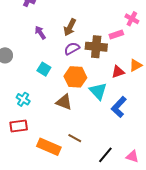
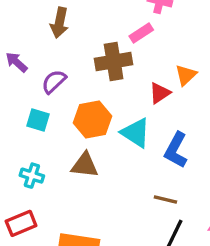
brown arrow: (70, 27) -> (59, 23), moved
purple semicircle: (72, 48) -> (54, 82), moved
cyan cross: (23, 99) -> (32, 176), moved
brown line: (75, 138) -> (165, 200), moved

